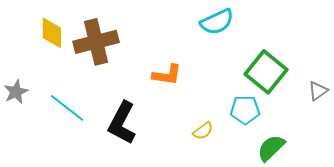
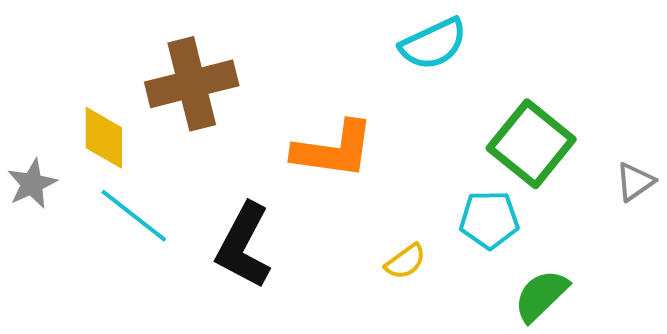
yellow diamond: (52, 33) -> (104, 138), moved
orange L-shape: (167, 75) -> (333, 150), size x1.4

